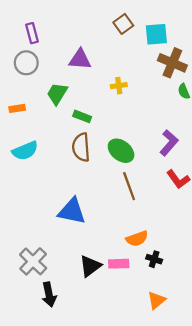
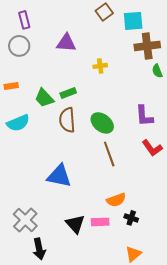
brown cross: (172, 63) -> (147, 46), turned -30
green trapezoid: (57, 94) -> (44, 98), moved, turned -75
green rectangle: (82, 116) -> (68, 93), turned -42
purple L-shape: (169, 143) -> (144, 116), turned 135
black triangle: (90, 266) -> (75, 224), turned -35

